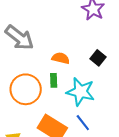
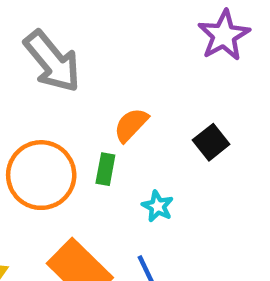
orange semicircle: (61, 58) -> (131, 125), turned -72
cyan star: (80, 92) -> (158, 206), size x0.5

